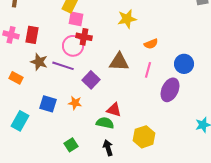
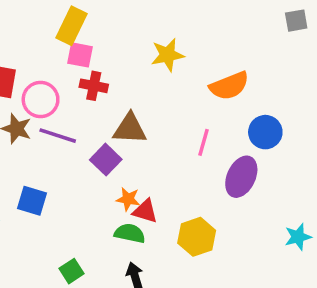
orange semicircle: (151, 44) -> (229, 86), moved, size x1.6
pink circle: (73, 46) -> (41, 100), moved
brown triangle: (119, 62) -> (130, 129), moved
orange star: (75, 103) -> (128, 199), moved
yellow hexagon: (144, 137) -> (197, 237), moved

